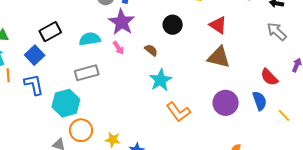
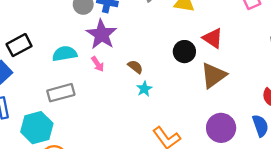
black circle: (173, 25) -> (184, 52), moved
brown triangle: (219, 57) -> (213, 75), turned -50
cyan star: (161, 80) -> (144, 89), moved, size x0.6

